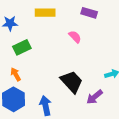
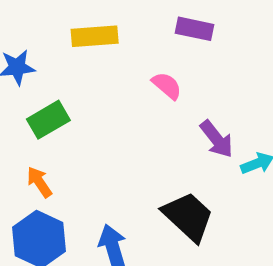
black trapezoid: (72, 82) -> (188, 217), moved
purple arrow: (95, 97) -> (217, 139), moved, turned -84

